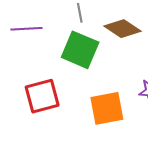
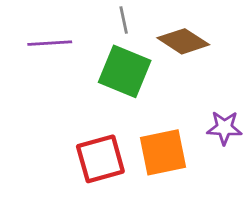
red square: (42, 96) -> (100, 159), moved

